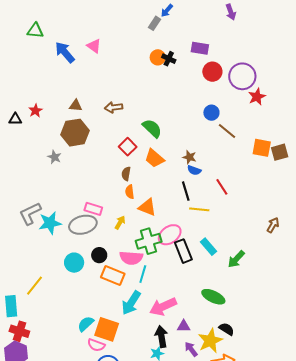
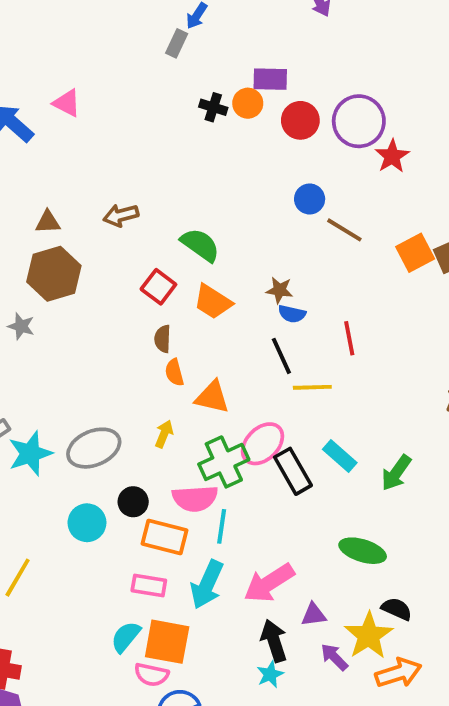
orange circle: (158, 57) -> (248, 103), moved
orange square: (262, 148) -> (415, 253), turned -30
red line: (222, 187) -> (349, 338), turned 30
pink rectangle: (93, 209) -> (149, 585), moved

